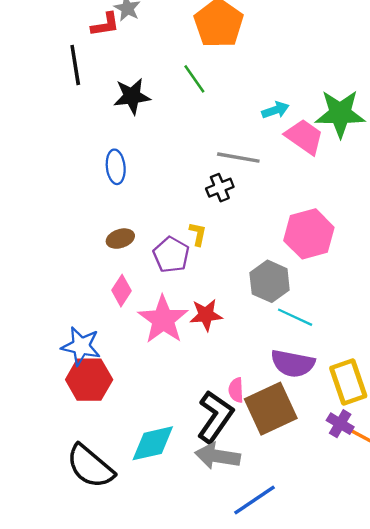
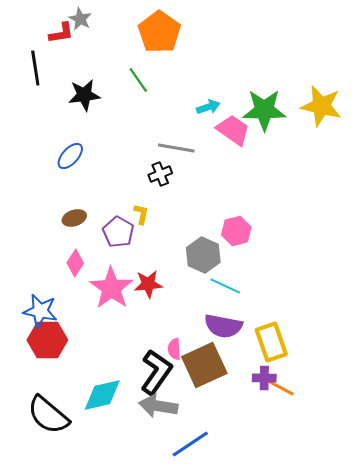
blue ellipse: (116, 167) -> (70, 156), turned 48
pink hexagon: (309, 234) -> (236, 231), moved, size x0.7
purple cross: (340, 424) -> (264, 378), turned -30

